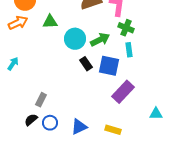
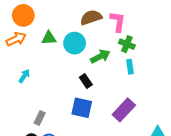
cyan circle: (75, 39) -> (75, 43), moved
cyan arrow: (13, 64) -> (24, 76), moved
blue square: (109, 66) -> (82, 108), moved

